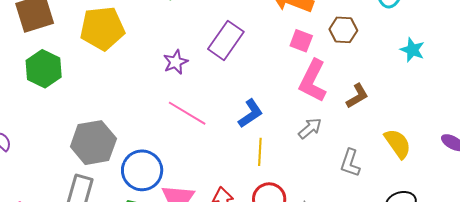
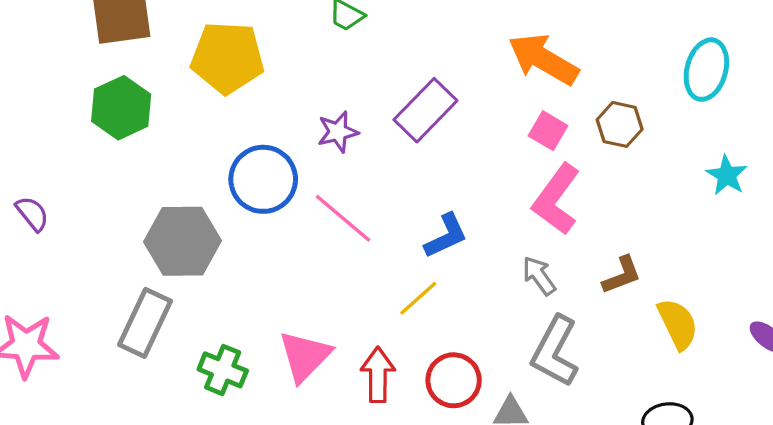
brown L-shape: (357, 96) -> (622, 275), moved
gray arrow: (310, 128) -> (539, 276), turned -95
yellow line: (260, 152) -> (418, 298), moved, turned 36
gray L-shape: (350, 163) -> (555, 351), moved, size x1.5
blue circle: (142, 170) -> (263, 179), moved

